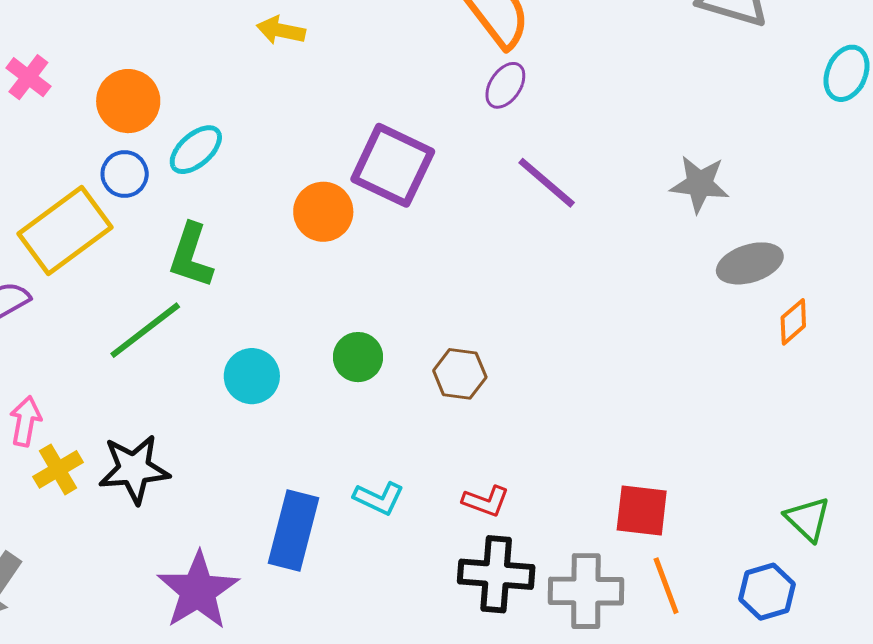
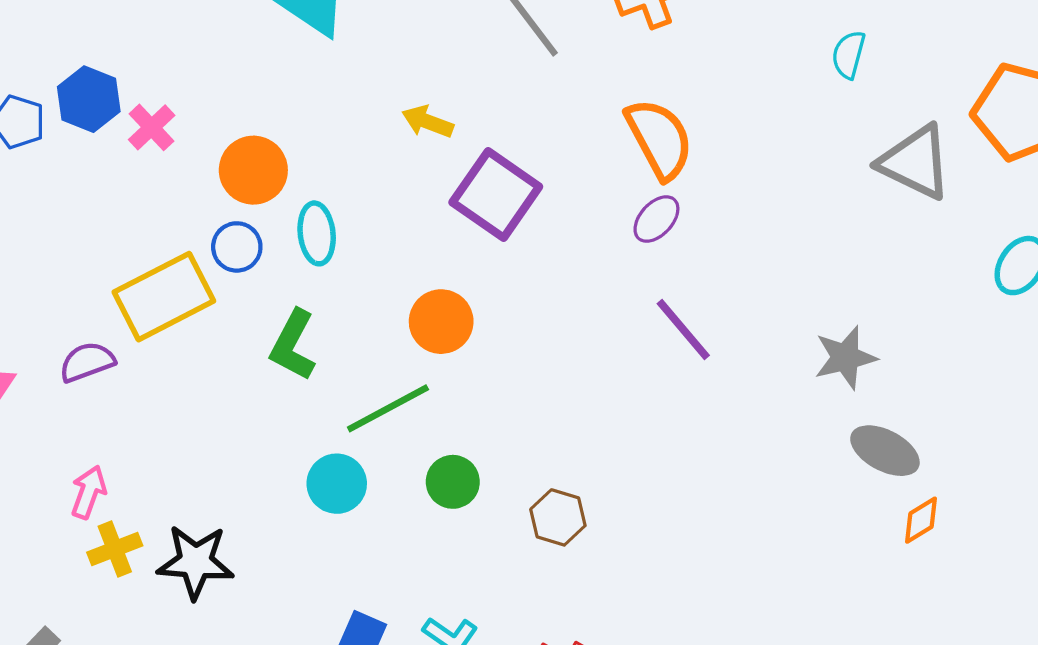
cyan ellipse: (196, 150) -> (317, 233), turned -64
purple square: (393, 165) -> (496, 195), moved
gray star: (700, 184) -> (845, 358), turned -30
gray ellipse: (750, 263) -> (885, 451), turned 36
green line: (145, 330) -> (388, 408), moved

